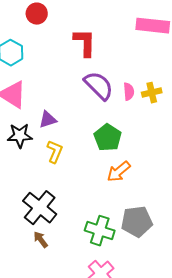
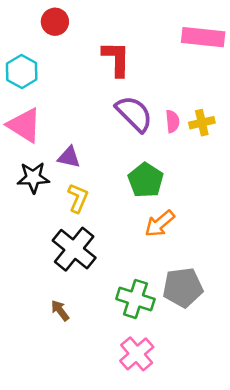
purple triangle: (48, 120) -> (69, 157), turned 30
black cross: (40, 208) -> (74, 249), moved

